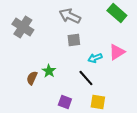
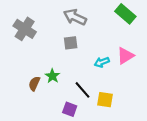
gray square: (74, 40) -> (71, 43), moved
black line: (86, 78) -> (83, 90), moved
yellow square: (98, 102) -> (105, 100), moved

